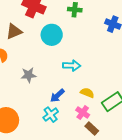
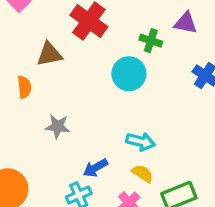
cyan circle: (52, 35) -> (129, 74), moved
cyan arrow: (72, 66) -> (141, 142), moved

